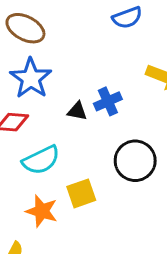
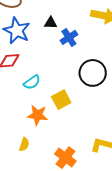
black triangle: (77, 111) -> (51, 23), moved
cyan semicircle: (41, 160) -> (32, 82), size x0.7

